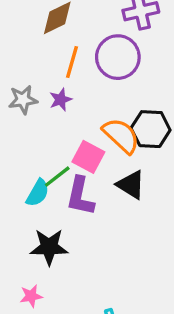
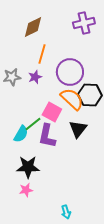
purple circle: (118, 57) -> (70, 72), moved
black triangle: (131, 185) -> (78, 129), turned 36
pink star: (31, 296) -> (26, 190), moved

